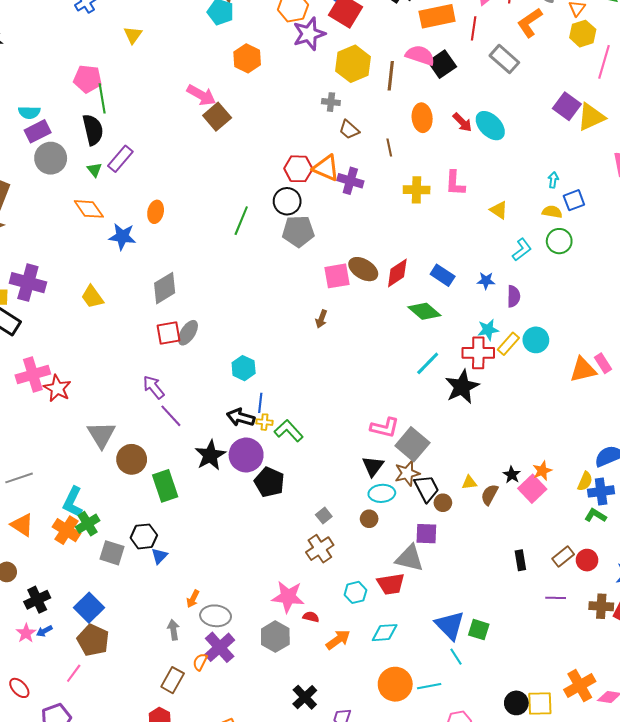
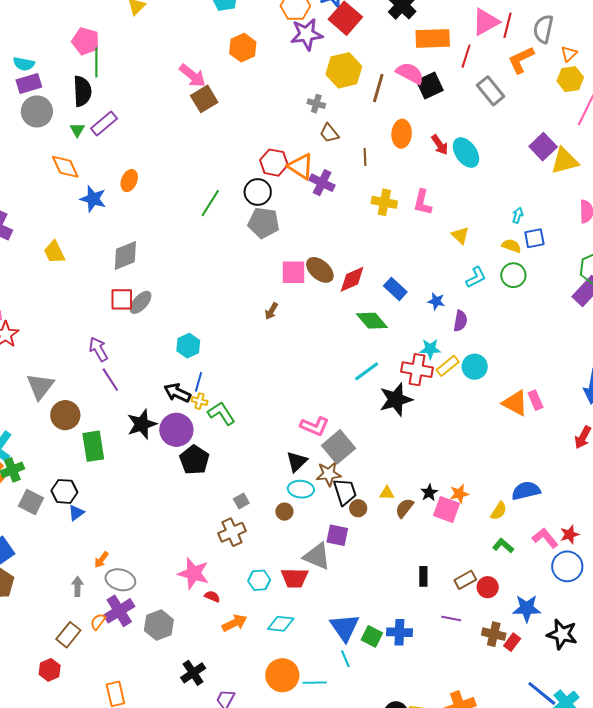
orange triangle: (583, 370) -> (515, 403), turned 32
pink square: (532, 489) -> (447, 509), turned -36
blue cross: (601, 491) -> (399, 632), moved
gray hexagon: (275, 637) -> (159, 625), moved

